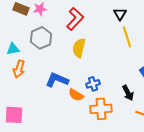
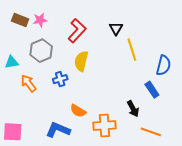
black triangle: (120, 14) -> (116, 28), moved
orange arrow: (19, 69) -> (28, 83), moved, turned 126
blue L-shape: (57, 80) -> (58, 130), moved
blue cross: (93, 84) -> (60, 79), moved

